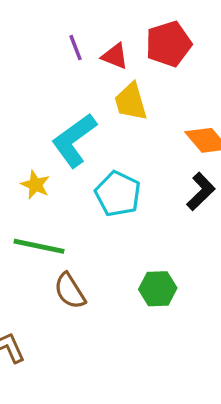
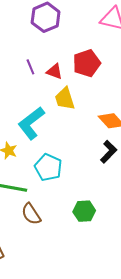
cyan pentagon: (118, 194) -> (48, 167), moved

